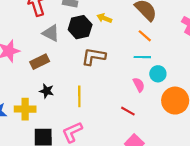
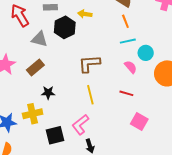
orange line: (145, 36) -> (125, 21), turned 40
brown L-shape: (94, 57) -> (89, 64), moved
yellow line: (79, 96) -> (90, 95), moved

